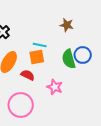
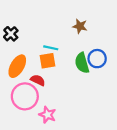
pink star: (55, 87) -> (47, 115), moved
pink circle: (21, 105) -> (25, 96), moved

